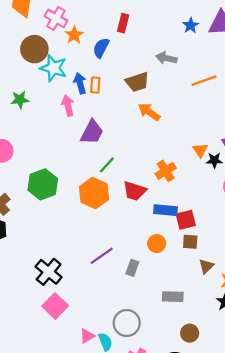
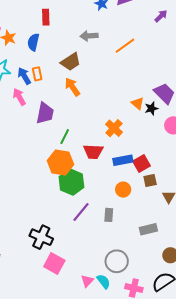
orange arrow: (149, 112) -> (72, 87), moved, turned 36
green hexagon: (43, 184) -> (71, 182), moved

